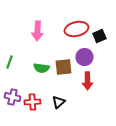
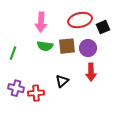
brown square: (63, 67) -> (67, 46), moved
green semicircle: (41, 68) -> (45, 46), moved
black triangle: (58, 102) -> (62, 81), moved

